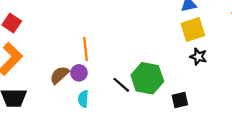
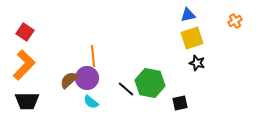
purple circle: (79, 73) -> (87, 78), size x1.5
cyan semicircle: (83, 99) -> (91, 102), turned -56

